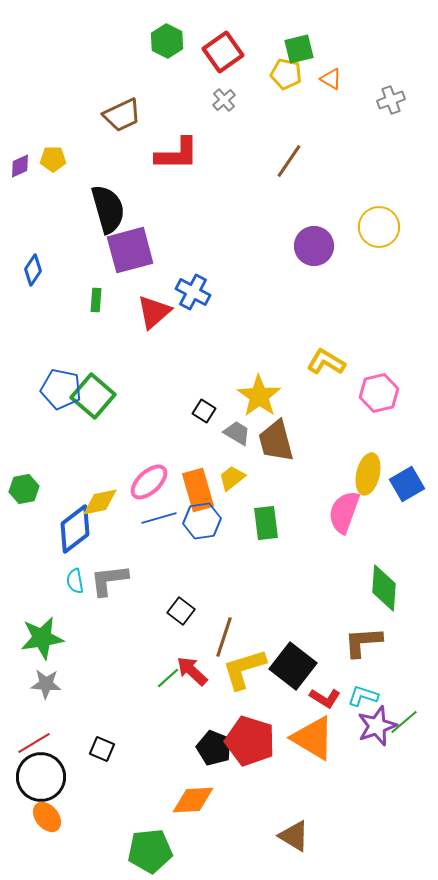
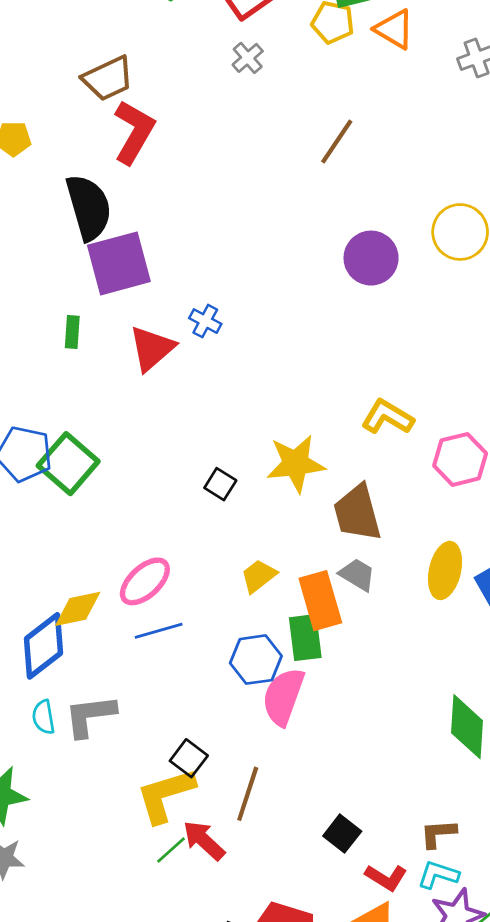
orange triangle: (331, 79) -> (394, 29), size x1.4
red L-shape: (177, 154) -> (134, 132), moved, turned -60
blue cross: (193, 292) -> (205, 321), size x0.7
yellow star: (259, 396) -> (296, 464), turned 30
gray trapezoid: (237, 433) -> (357, 575), moved
brown trapezoid: (276, 441) -> (357, 513), moved
orange rectangle: (198, 490) -> (320, 601), moved
pink semicircle: (344, 512) -> (283, 697), moved
blue hexagon: (202, 521) -> (256, 660), moved
brown L-shape: (363, 642) -> (438, 834), moved, size x0.7
black square: (293, 666) -> (342, 834), size x0.6
yellow L-shape: (244, 669) -> (165, 795), moved

